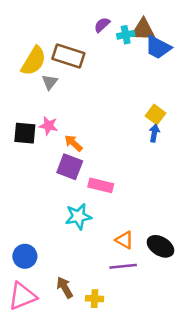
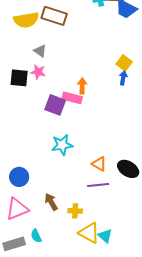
yellow semicircle: (34, 61) -> (26, 20), turned 50
gray triangle: (50, 82) -> (40, 51), moved, turned -32
orange arrow: (73, 143) -> (82, 86), moved, turned 49
pink rectangle: (101, 185) -> (72, 98), moved

